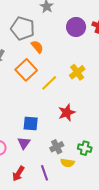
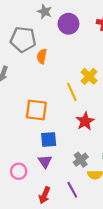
purple circle: (76, 27) -> (68, 24), moved
orange semicircle: (37, 47) -> (42, 56), turned -120
orange square: (26, 70) -> (36, 110), moved, turned -30
yellow line: (49, 83) -> (72, 92), moved, turned -60

